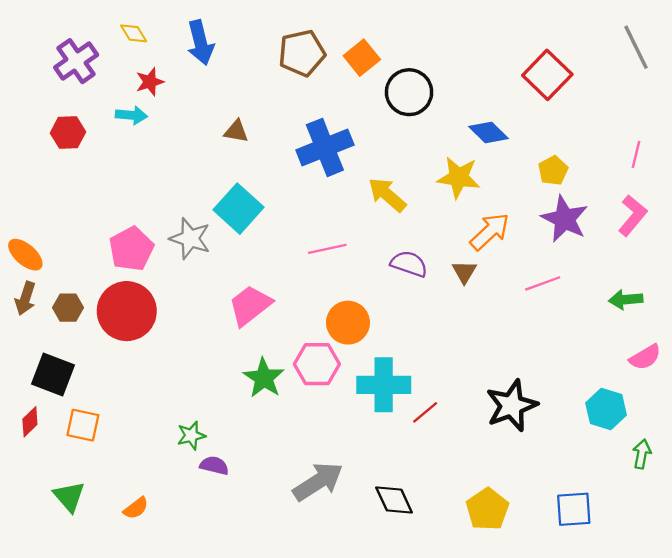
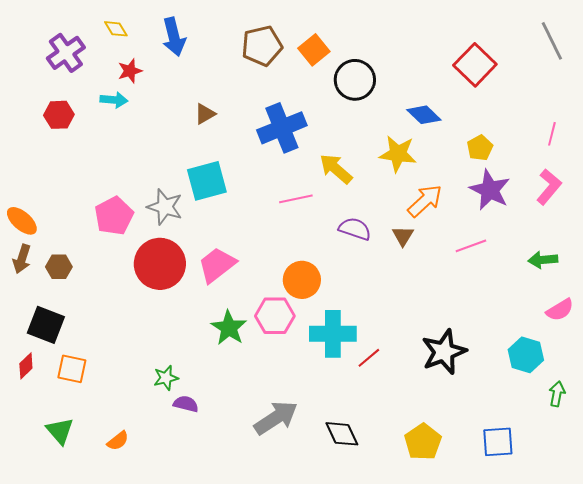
brown triangle: (236, 131) -> (205, 114), turned -40
cyan square: (239, 209) -> (207, 181), turned 33
pink line: (327, 249) -> (296, 199), moved
red circle: (127, 311) -> (160, 264), moved

